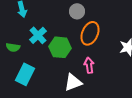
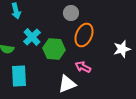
pink arrow: (89, 65) -> (83, 67), turned -56
cyan rectangle: (25, 74) -> (19, 76), turned -30

